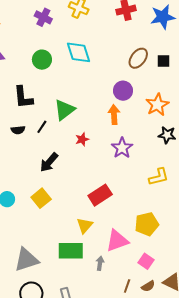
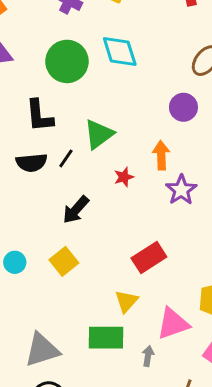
green circle: (42, 60) -> (67, 61), size x1.5
orange arrow: (114, 114) -> (161, 155), moved
black semicircle: (18, 130) -> (32, 163), size x1.5

